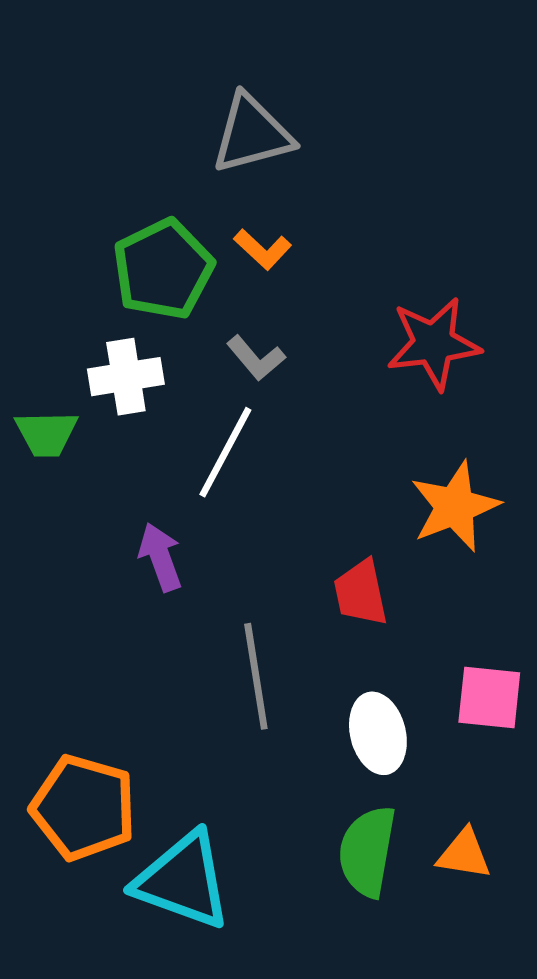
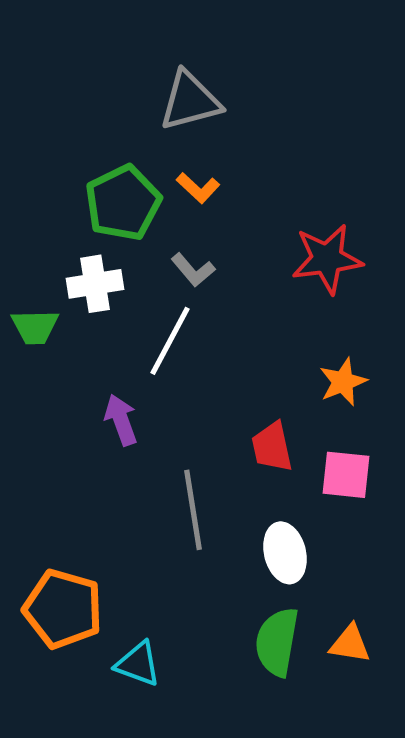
orange star: (455, 507) -> (343, 382), size x0.7
pink square: (489, 698) -> (346, 475), moved
cyan triangle: (183, 881) -> (138, 664), size x0.6

